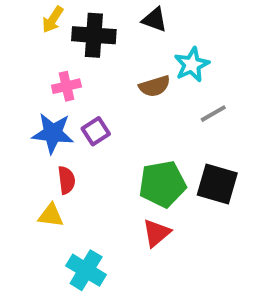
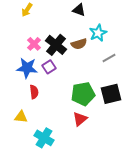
black cross: (94, 35) -> (56, 45), moved, turned 35
pink cross: (66, 86) -> (34, 44), turned -32
black square: (217, 184) -> (111, 94), turned -30
yellow triangle: (51, 215) -> (21, 117), moved

